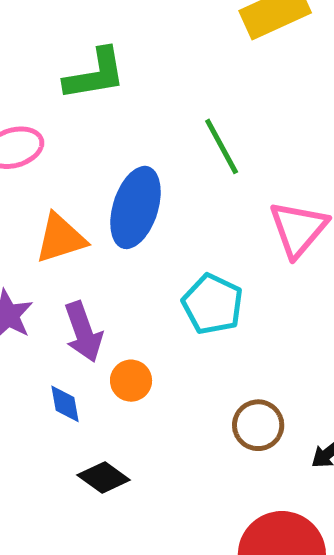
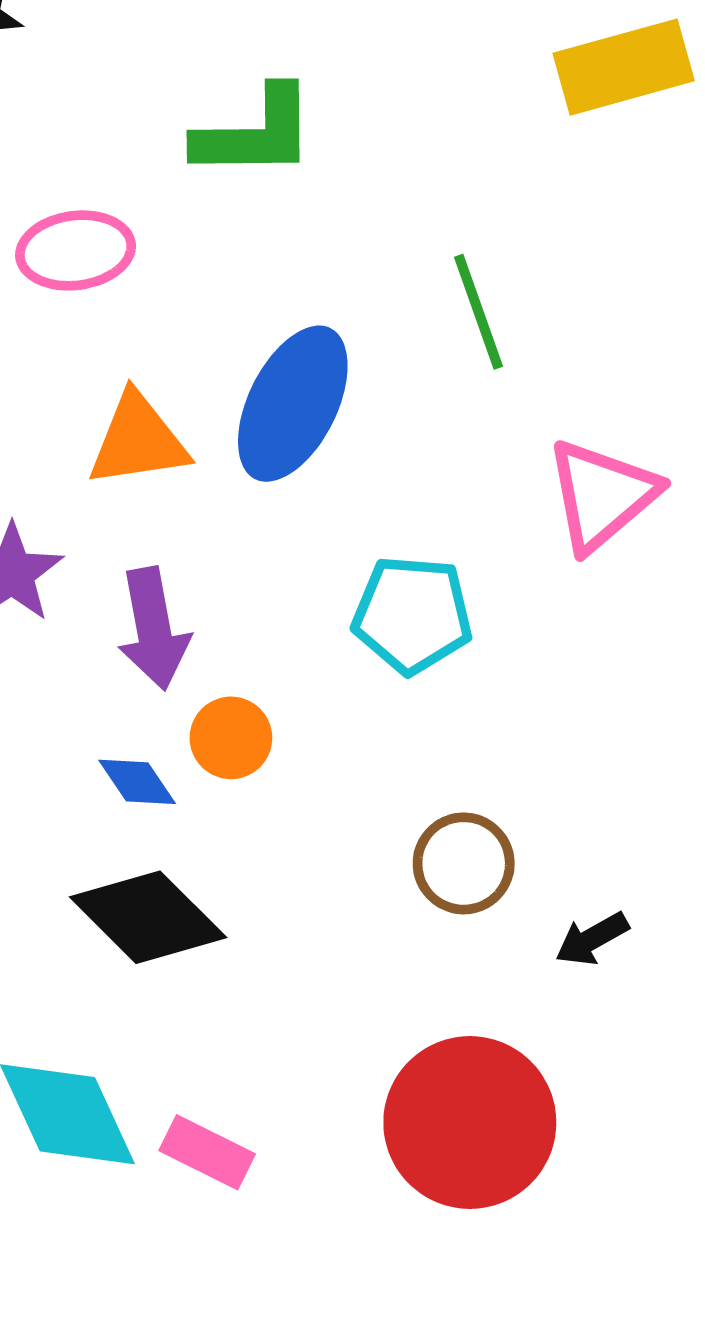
cyan pentagon: (213, 304) -> (412, 615), turned -30
blue diamond: (65, 404) -> (137, 782), moved, turned -33
black diamond: (104, 477) -> (148, 917), size x1.5

